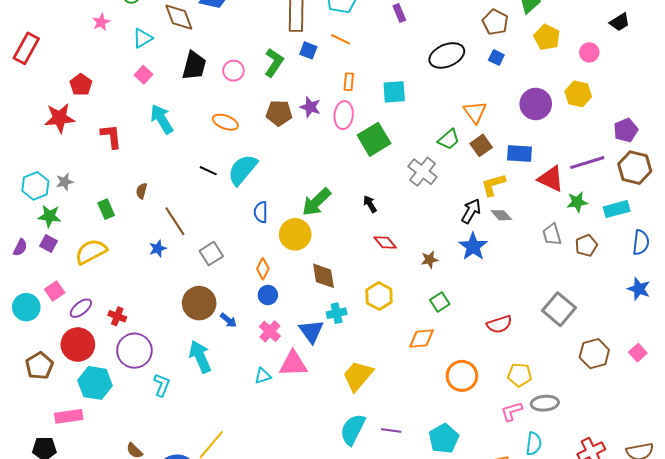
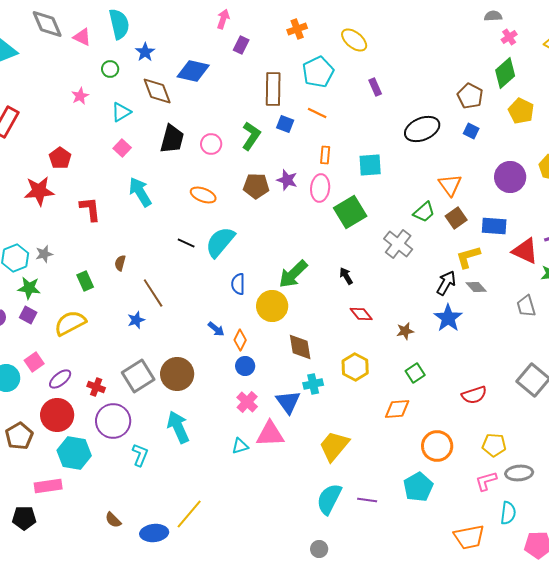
gray square: (211, 254) -> (138, 376), moved, size x1.4
blue arrow: (228, 320) -> (216, 329), moved
cyan pentagon: (444, 439) -> (418, 487), moved

